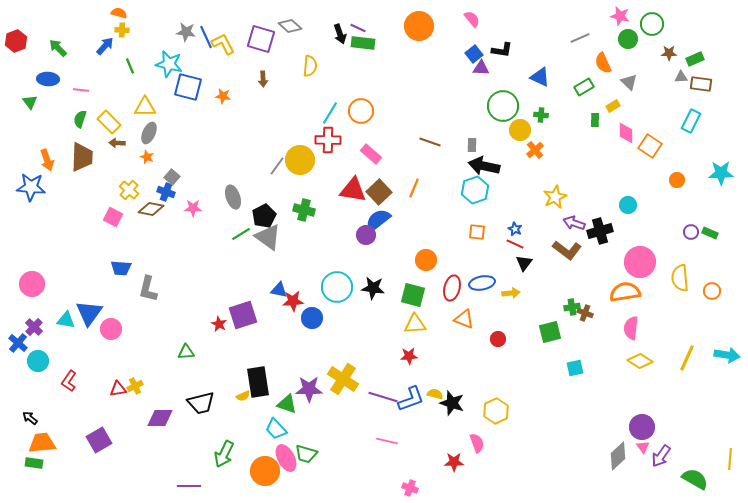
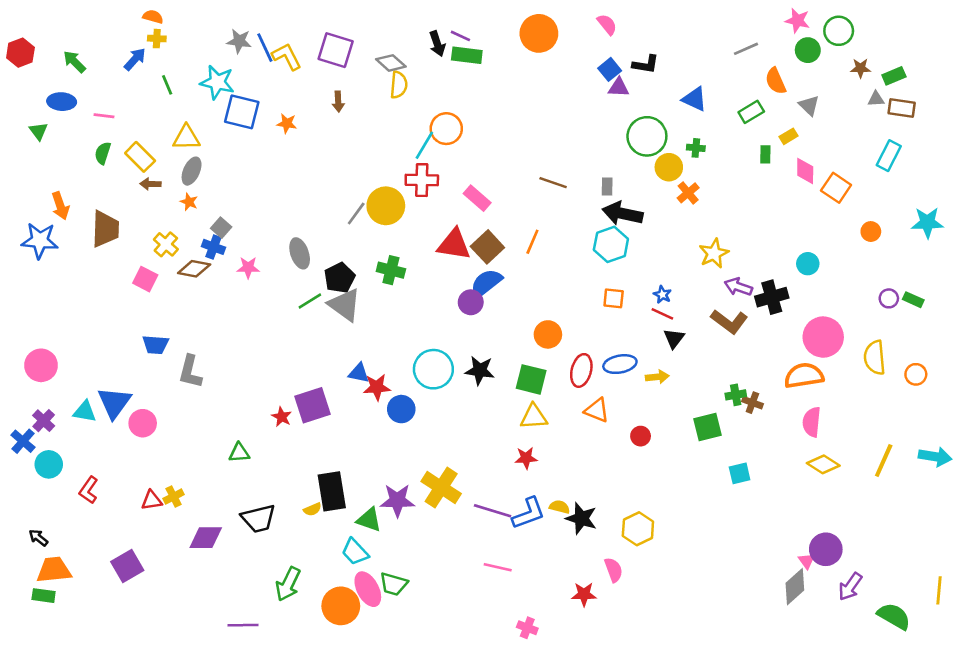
gray diamond: (290, 26) -> (391, 63), moved
orange circle: (361, 111) -> (446, 129), moved
brown trapezoid: (82, 157) -> (105, 229), moved
pink triangle: (643, 447) -> (806, 561), moved

